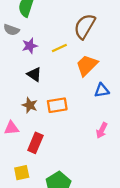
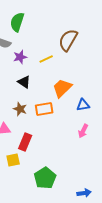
orange trapezoid: (87, 65) -> (62, 88), moved
blue triangle: (102, 90) -> (83, 105), moved
yellow square: (22, 173) -> (13, 160), moved

